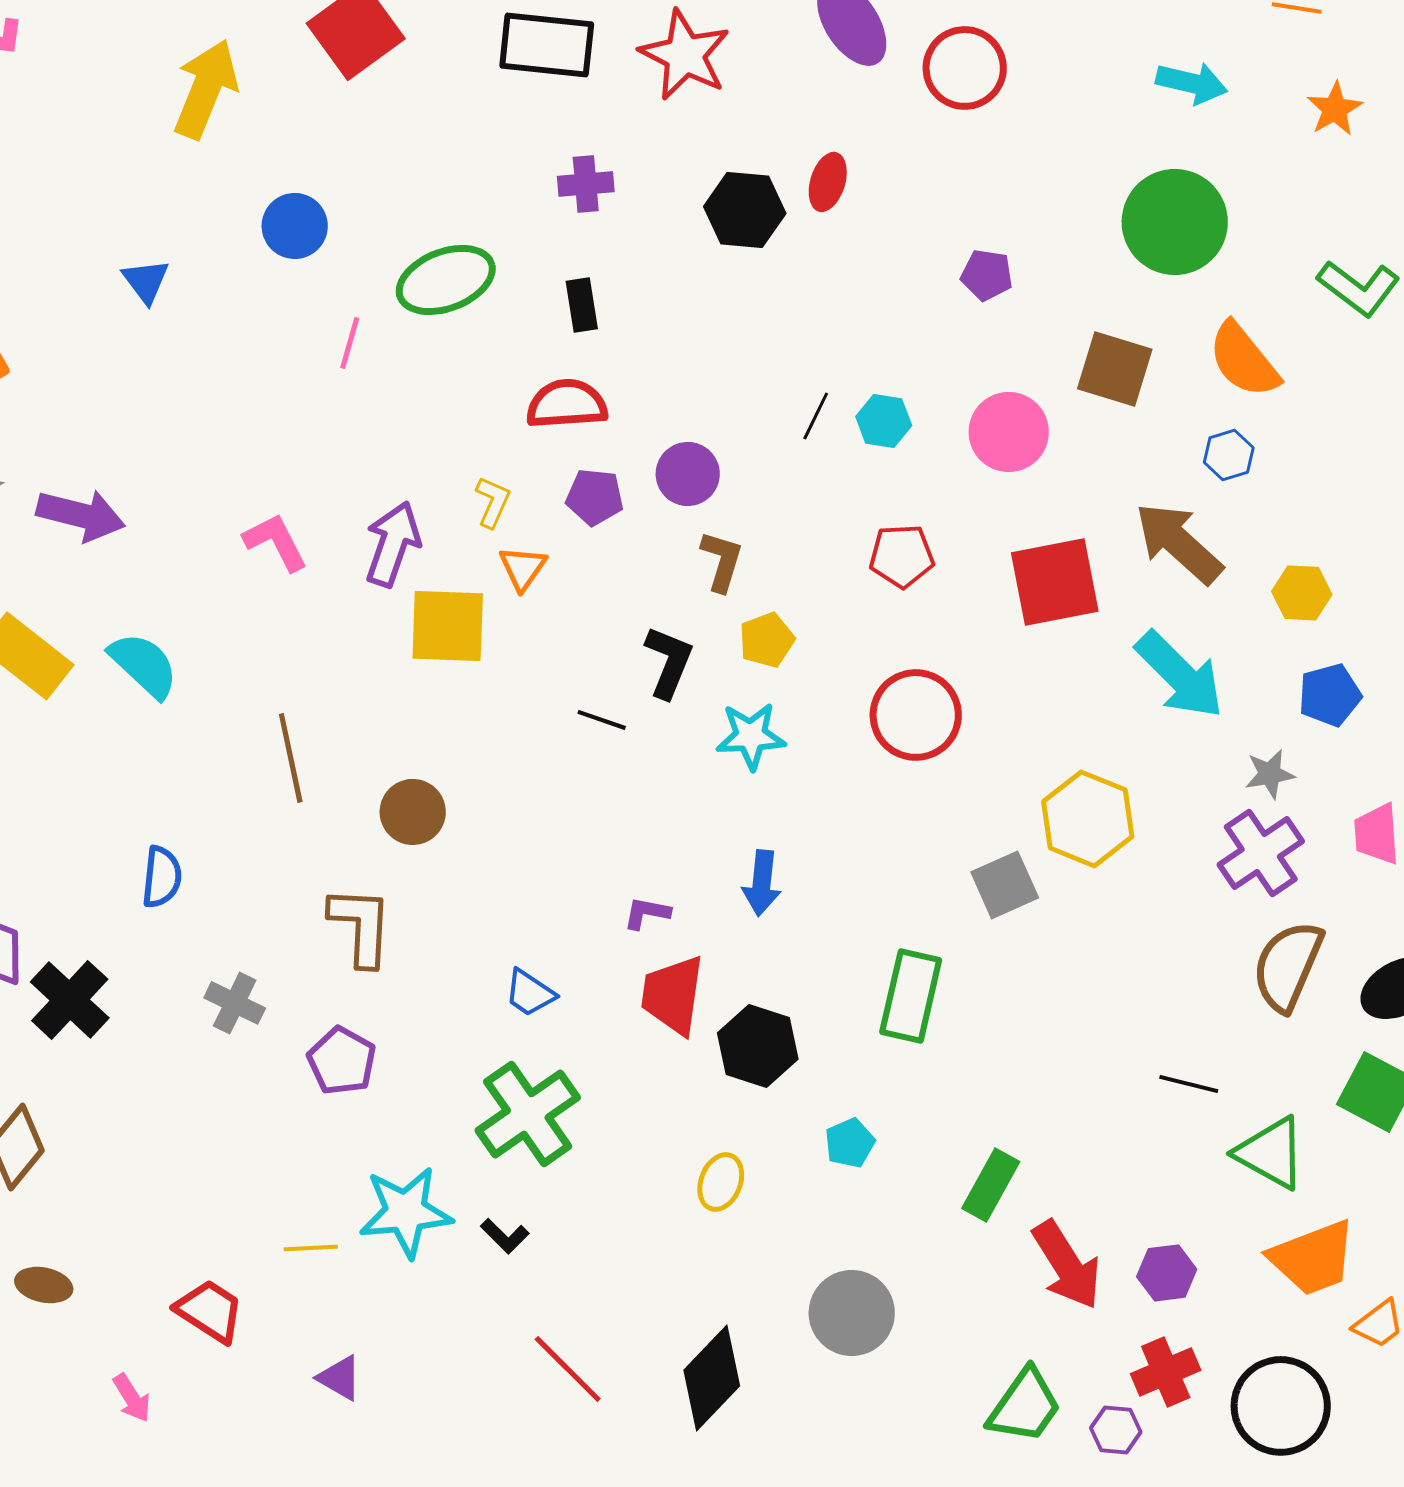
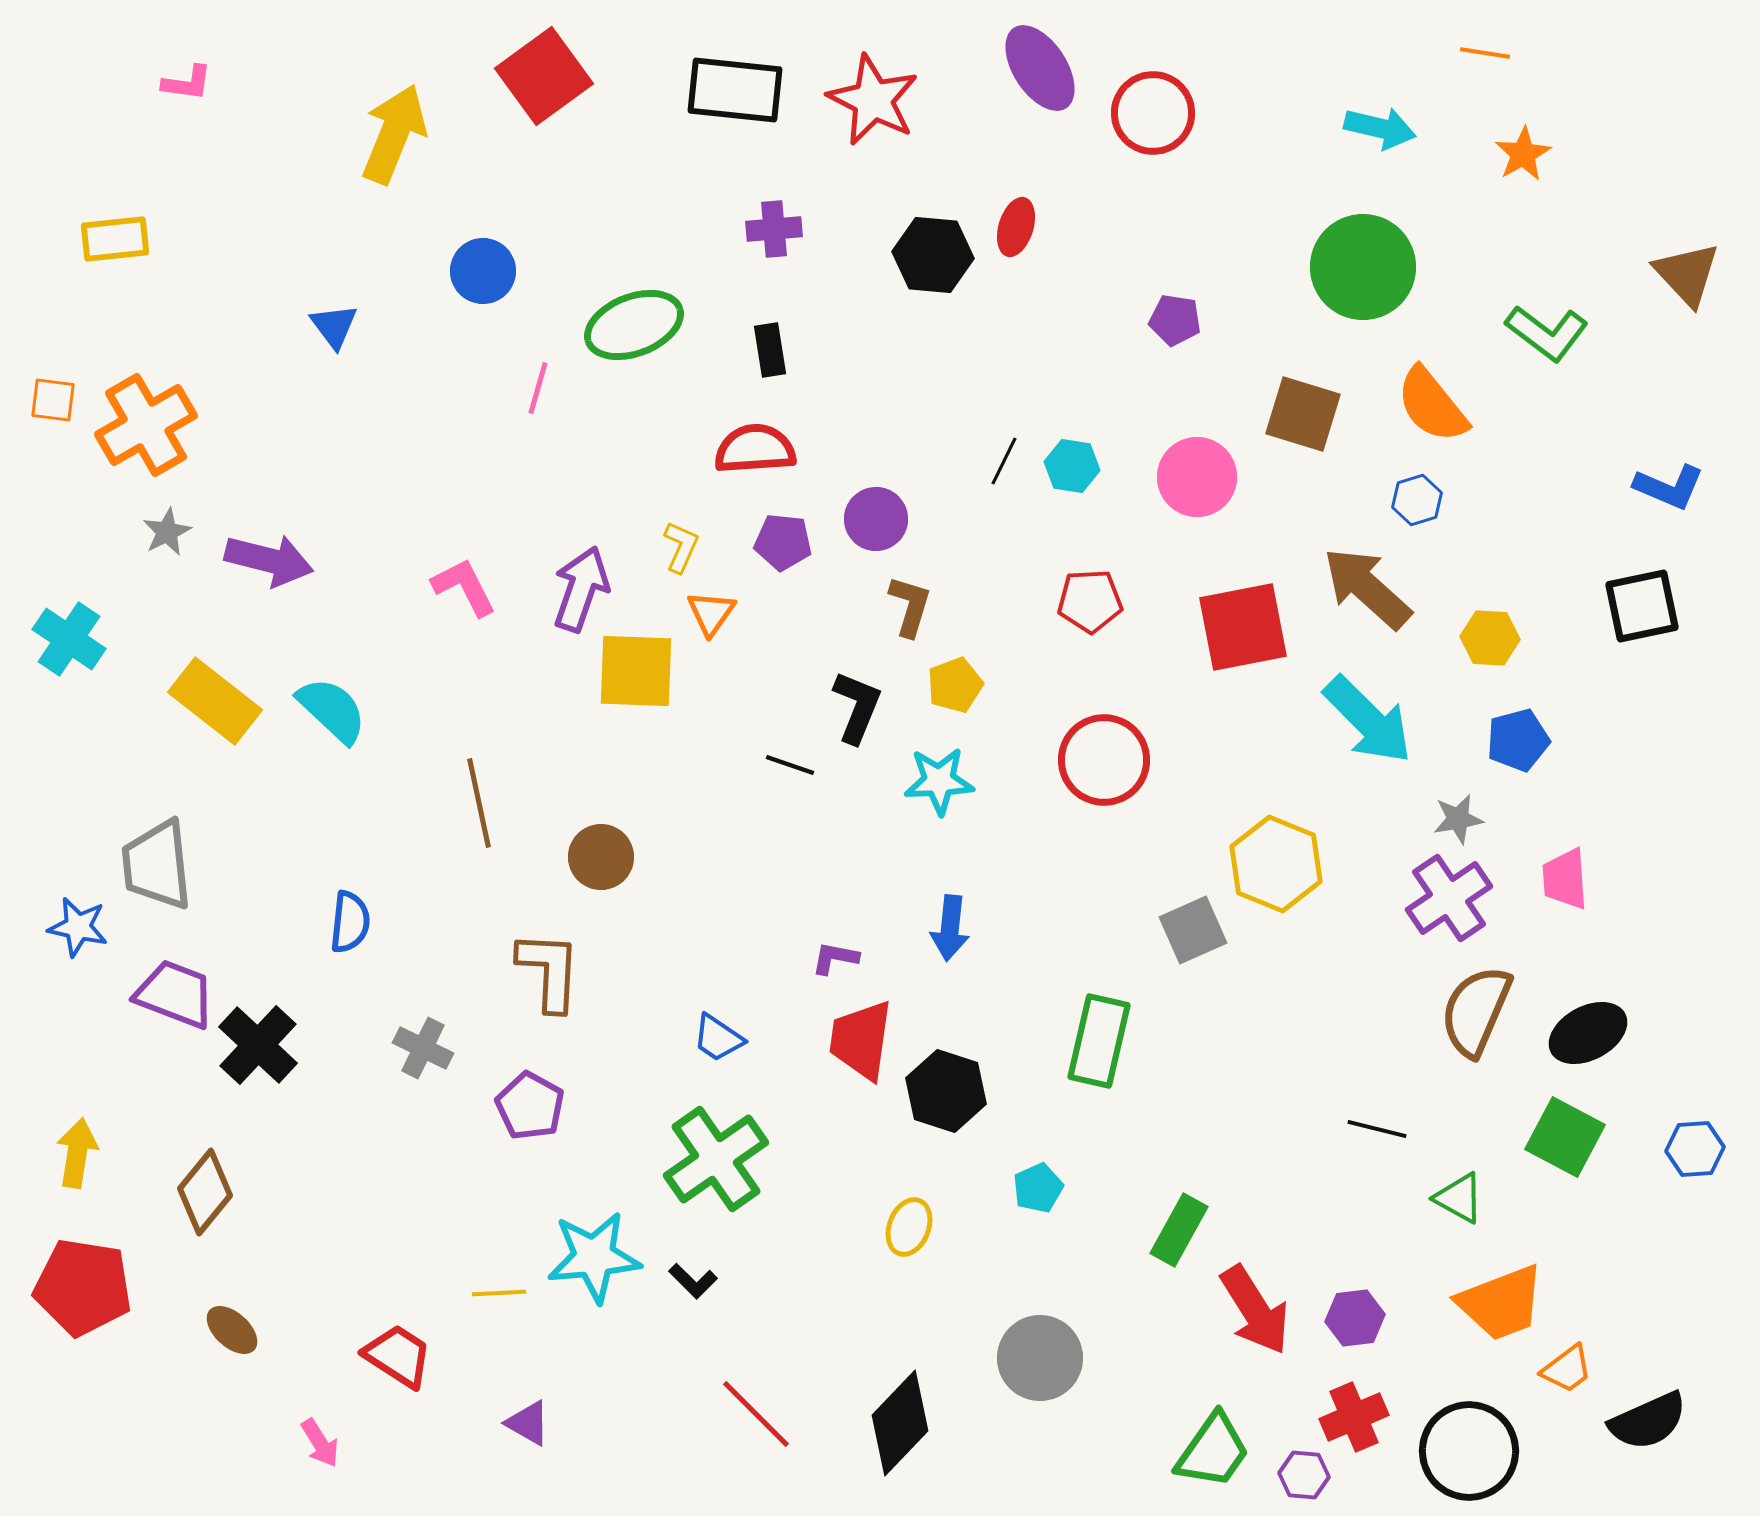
green triangle: (1271, 1153) -> (1459, 1198), size x0.7
brown ellipse: (44, 1285) -> (232, 1330), turned 30

